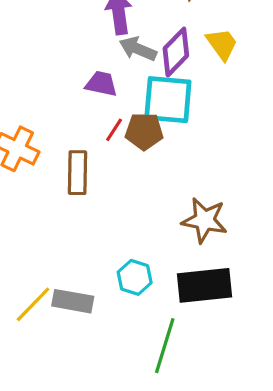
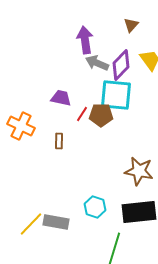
purple trapezoid: (101, 84) -> (61, 98), moved
brown rectangle: (78, 173) -> (59, 141), size x0.6

